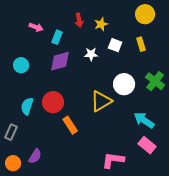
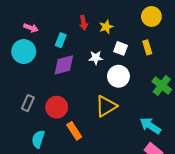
pink arrow: (36, 27) -> (31, 28), moved
cyan circle: (21, 65) -> (24, 52), moved, size x1.5
white circle: (124, 84) -> (118, 76), moved
cyan semicircle: (27, 106) -> (38, 139), moved
gray rectangle: (11, 132) -> (28, 103), moved

